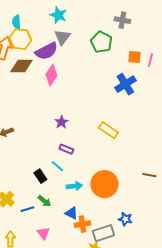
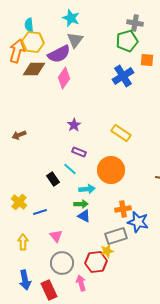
green pentagon: (101, 42) -> (127, 41), moved, turned 30
blue cross: (125, 84) -> (123, 76), moved
orange circle: (104, 184) -> (111, 170), moved
green arrow: (44, 201) -> (81, 204), moved, turned -40
blue star: (125, 219) -> (138, 222), size x1.5
orange cross: (82, 224) -> (123, 209), moved

